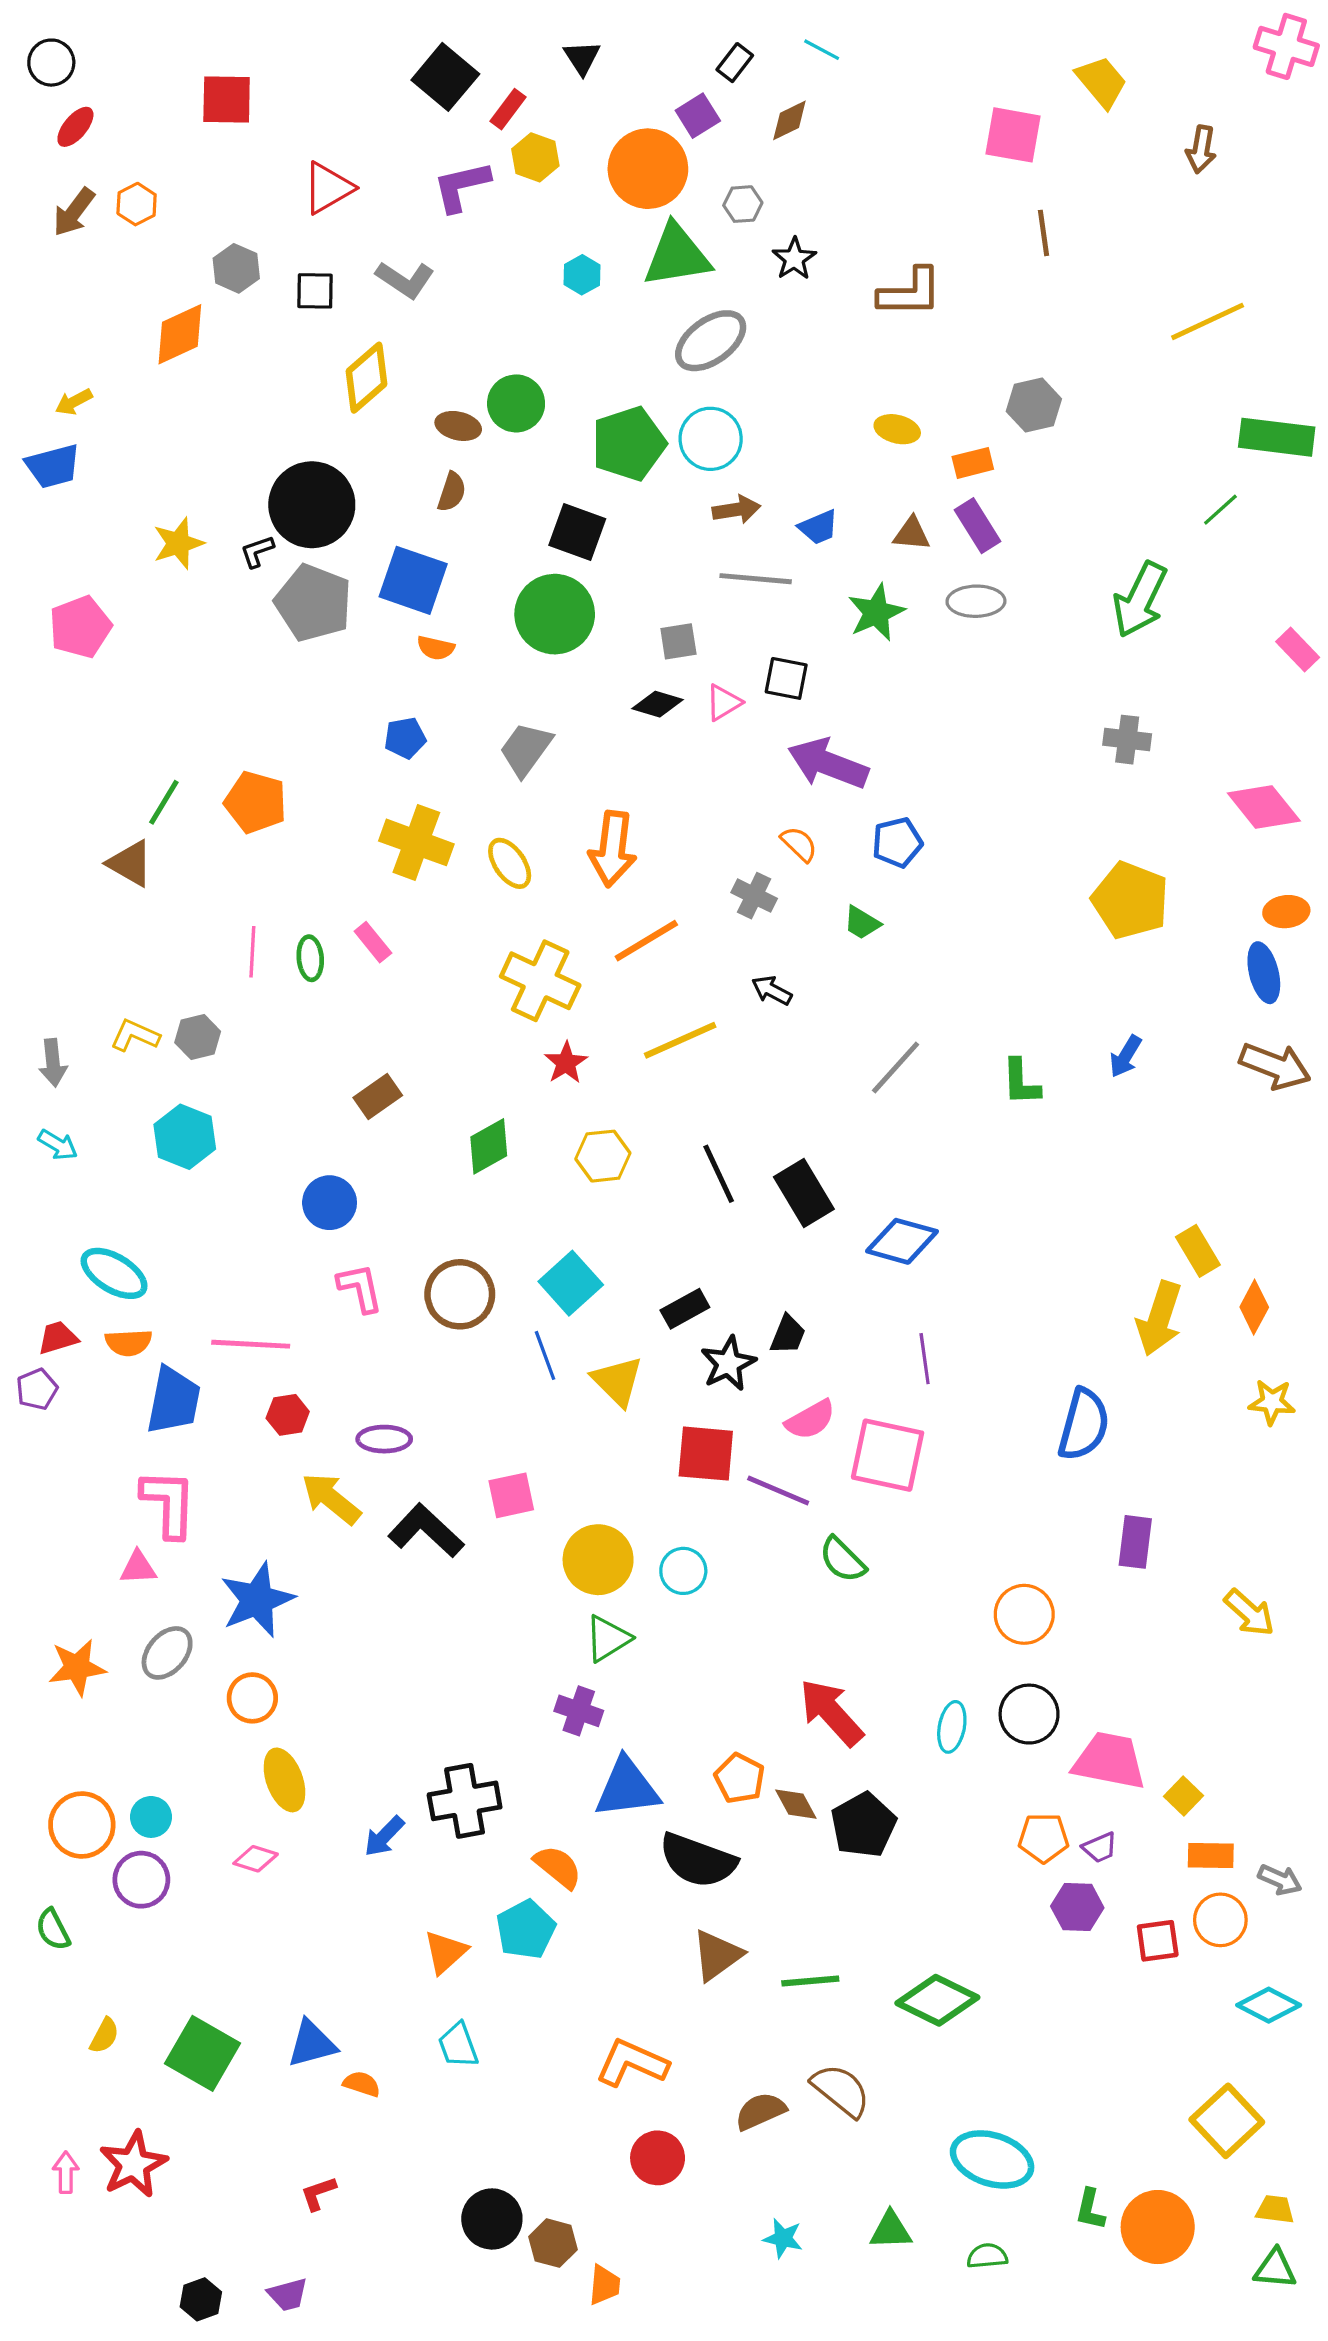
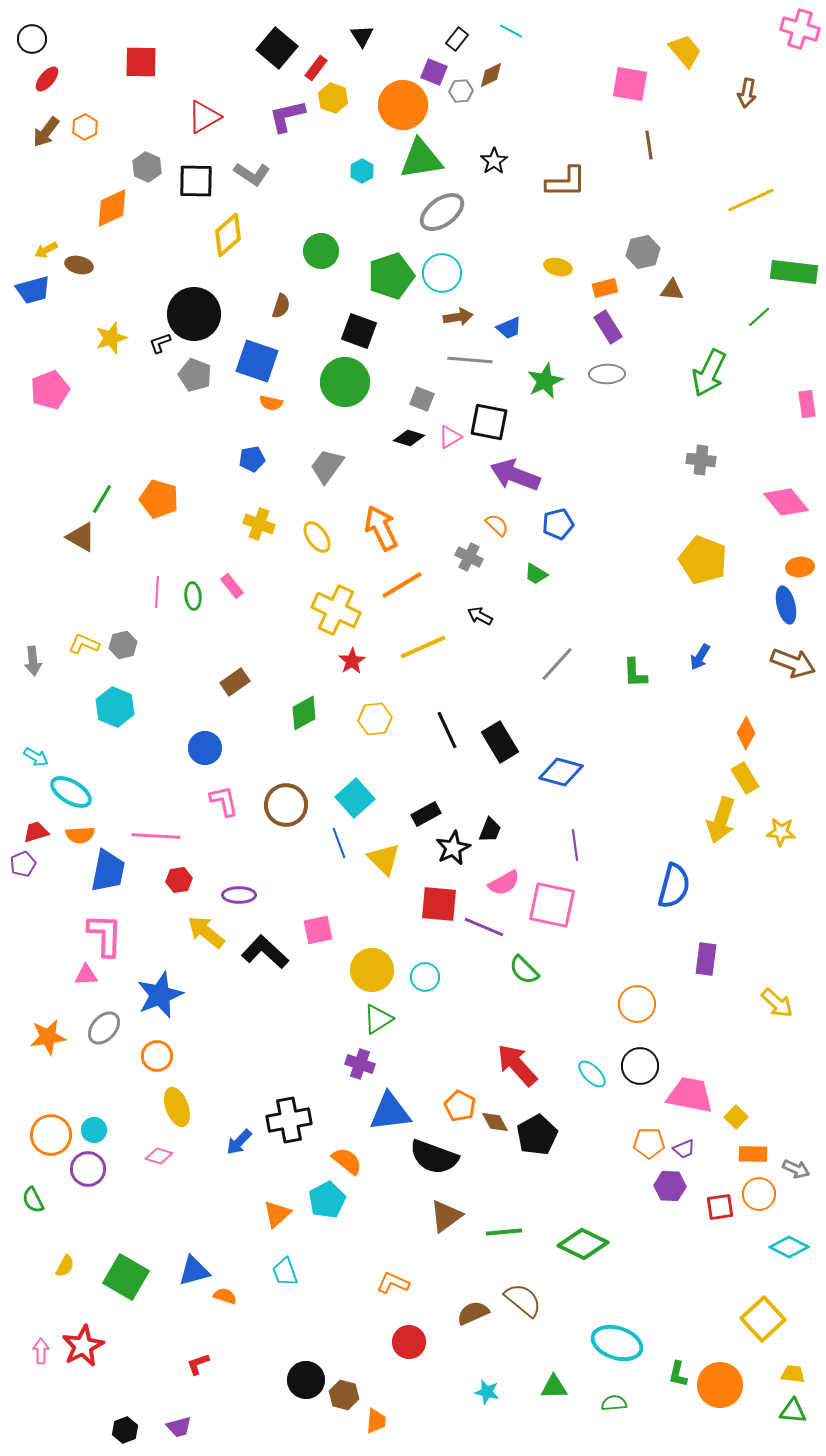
purple square: (698, 116) -> (434, 72), turned -36
gray hexagon: (743, 204) -> (461, 91), moved
black square: (315, 291) -> (196, 181), size x1.4
brown ellipse: (458, 426) -> (79, 265), moved
brown triangle: (912, 534) -> (672, 290), moved
gray pentagon: (313, 603) -> (195, 375), size x0.7
gray square: (678, 641) -> (422, 399), turned 30
pink rectangle: (1298, 649) -> (807, 404), turned 36
black square: (786, 678) -> (489, 422), size x1.4
yellow cross: (416, 842) -> (259, 524), size x0.7
orange arrow: (613, 849) -> (381, 528), turned 147
cyan arrow: (58, 1145) -> (36, 757), moved
orange diamond: (1254, 1307) -> (746, 733), moved
yellow star: (1272, 1402) -> (781, 832), moved
cyan ellipse: (952, 1727) -> (592, 1074), turned -56
orange L-shape: (632, 2063) -> (393, 1283), size x0.7

